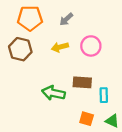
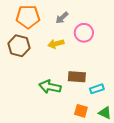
pink circle: (91, 46) -> (84, 33), moved
cyan rectangle: (104, 95) -> (97, 89), turned 72

